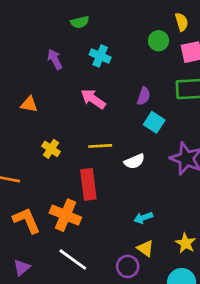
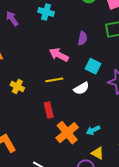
pink arrow: (93, 99) -> (59, 55), moved
cyan square: (154, 122) -> (93, 66), moved
red rectangle: (88, 184) -> (49, 110), size x0.7
orange cross: (65, 215) -> (67, 133), moved, turned 35

